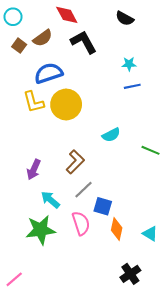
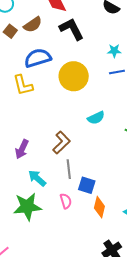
yellow circle: (66, 104) -> (74, 76), moved
gray line: (83, 190) -> (69, 169), turned -54
pink semicircle: (81, 223) -> (66, 201), size x0.7

